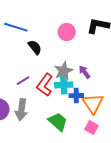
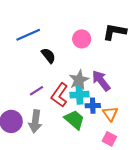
blue line: (16, 27) -> (28, 35), turned -40
purple arrow: (85, 72) -> (101, 81), size x1.5
orange triangle: (93, 103) -> (110, 114), size x0.7
green trapezoid: (58, 122) -> (74, 120), moved

